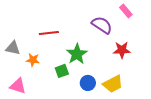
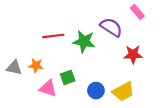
gray triangle: (13, 48) -> (14, 68), moved
green star: (77, 54) -> (84, 41), moved, turned -30
pink triangle: (18, 86) -> (48, 88), moved

